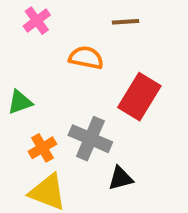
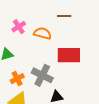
pink cross: (37, 21) -> (19, 27), moved
red rectangle: (139, 97) -> (69, 55), turned 55

